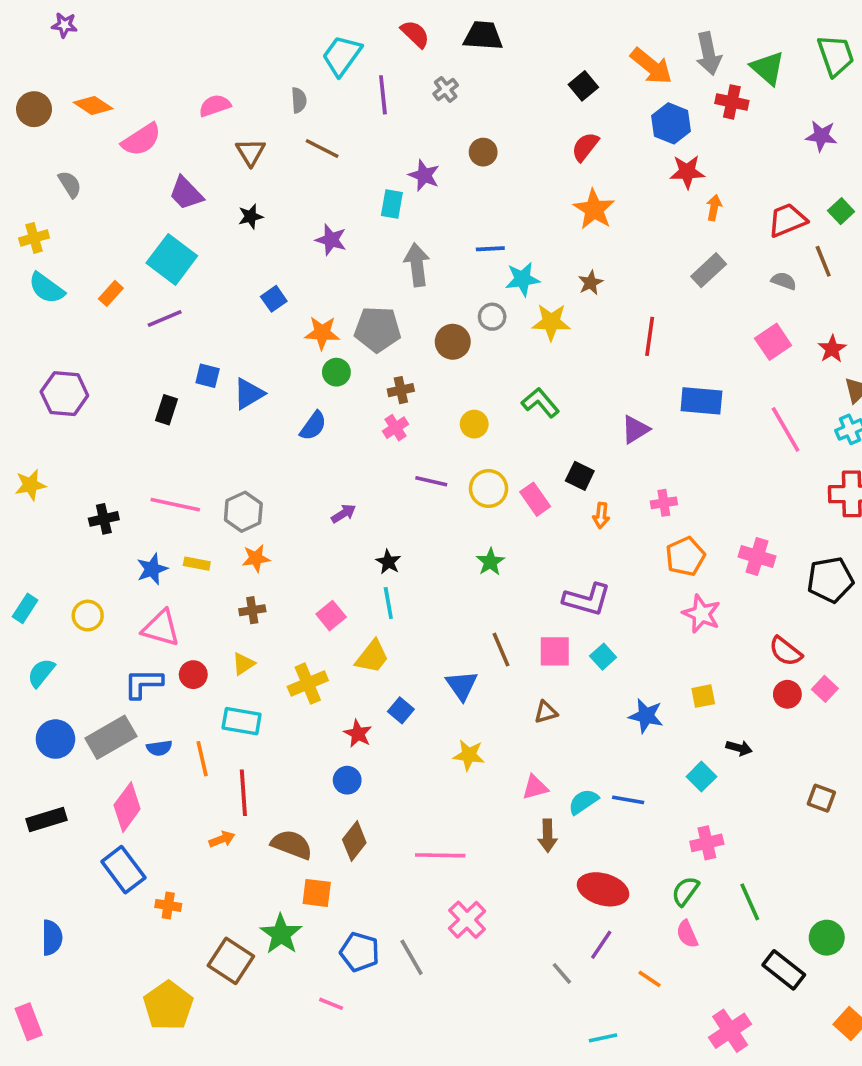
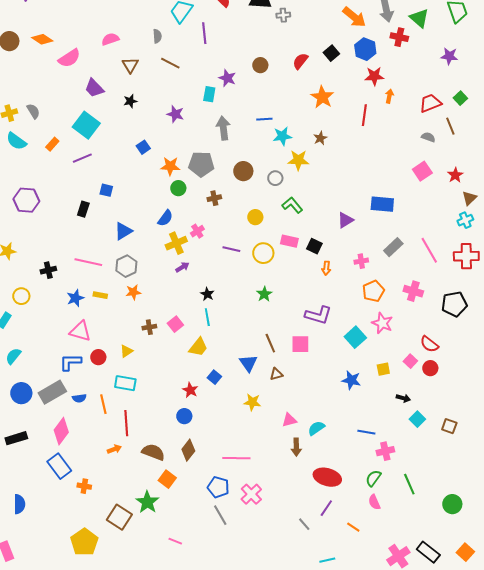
black square: (583, 86) -> (331, 53), moved
gray cross: (446, 89) -> (283, 15), moved, turned 32
red semicircle: (585, 147) -> (300, 61), moved
gray semicircle: (70, 184) -> (33, 111), moved
gray rectangle: (709, 270) -> (393, 247), moved
gray circle: (492, 317) -> (275, 178), moved
red line: (650, 336) -> (364, 115), moved
blue triangle: (249, 394) -> (123, 231), moved
pink cross: (395, 428) -> (197, 231), moved
pink line: (786, 429) -> (429, 250), moved
pink rectangle: (535, 499) -> (289, 241), moved, turned -42
brown cross: (252, 610) -> (149, 327), moved
yellow circle: (88, 616) -> (21, 296), moved
cyan square: (603, 657) -> (355, 337), moved, size x1.5
yellow cross: (308, 684) -> (176, 243), moved
pink square: (825, 689) -> (410, 361), moved
brown triangle: (546, 712) -> (276, 374), moved
cyan square: (701, 777) -> (417, 419), moved
blue line: (628, 800) -> (366, 432), moved
orange square: (317, 893) -> (167, 479), turned 30
blue pentagon: (360, 952) -> (218, 487), moved
black rectangle: (784, 970) -> (428, 552), moved

